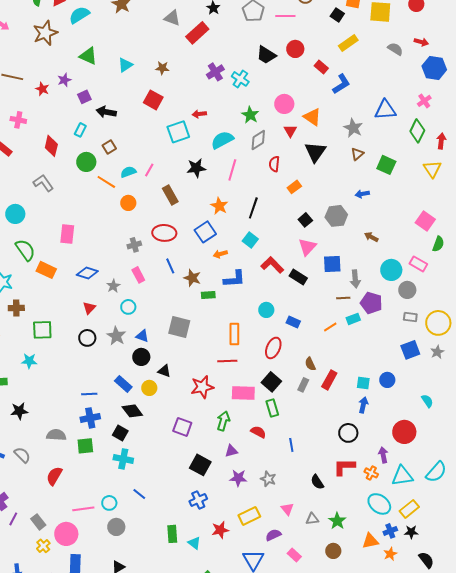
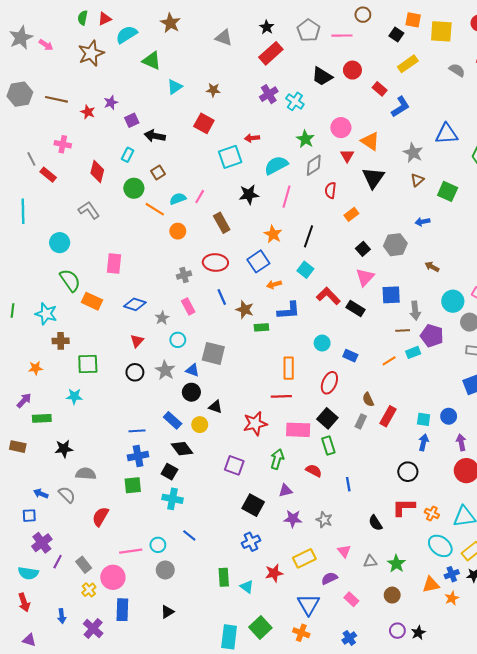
red rectangle: (197, 33) -> (271, 53), moved
green triangle: (88, 56) -> (152, 61), moved
gray square: (179, 327) -> (213, 353), moved
gray semicircle: (56, 435) -> (86, 474), moved
purple arrow: (383, 455) -> (461, 442), moved

